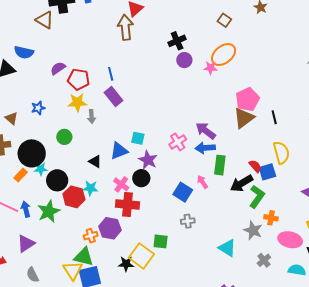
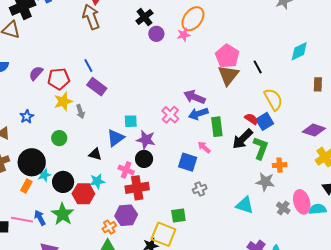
pink ellipse: (290, 240) -> (302, 202), moved, turned 75

